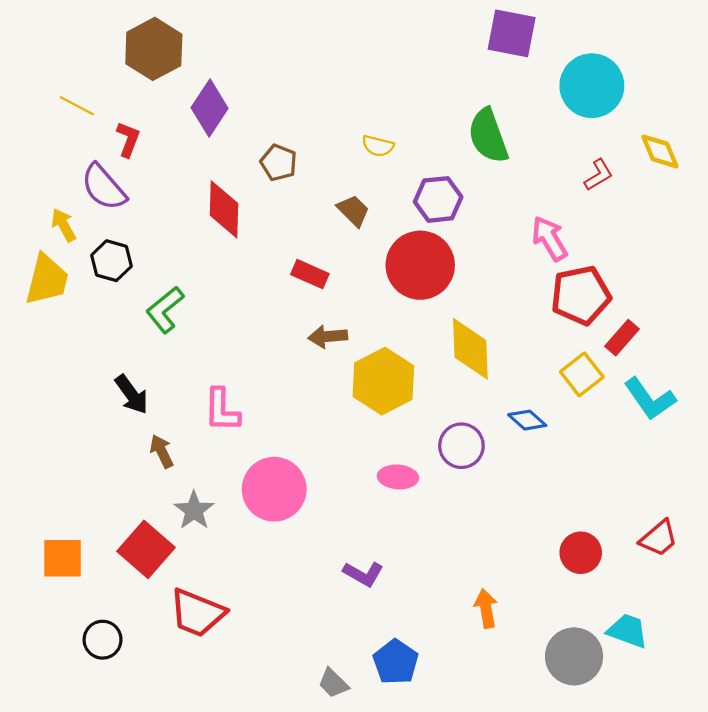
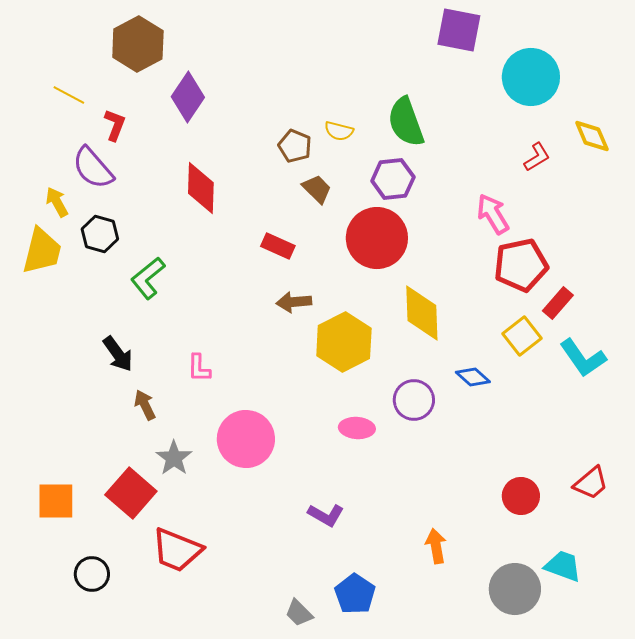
green semicircle: (488, 136) -> (406, 122), moved
brown pentagon: (279, 163) -> (295, 146), moved
pink L-shape: (222, 410) -> (199, 368), size x0.7

